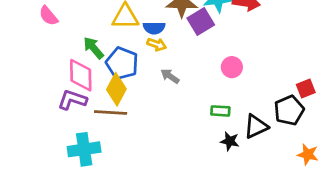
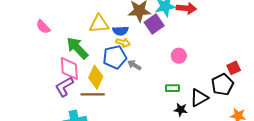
green arrow: (93, 48) -> (77, 48), size x1.4
blue pentagon: (122, 63) -> (115, 57), moved, turned -30
purple L-shape: (72, 100) -> (64, 87), turned -45

